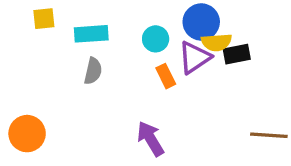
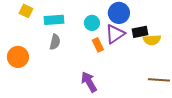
yellow square: (44, 19) -> (26, 11), turned 32
yellow semicircle: (216, 42) -> (152, 40), moved
orange circle: (27, 134) -> (18, 57), moved

